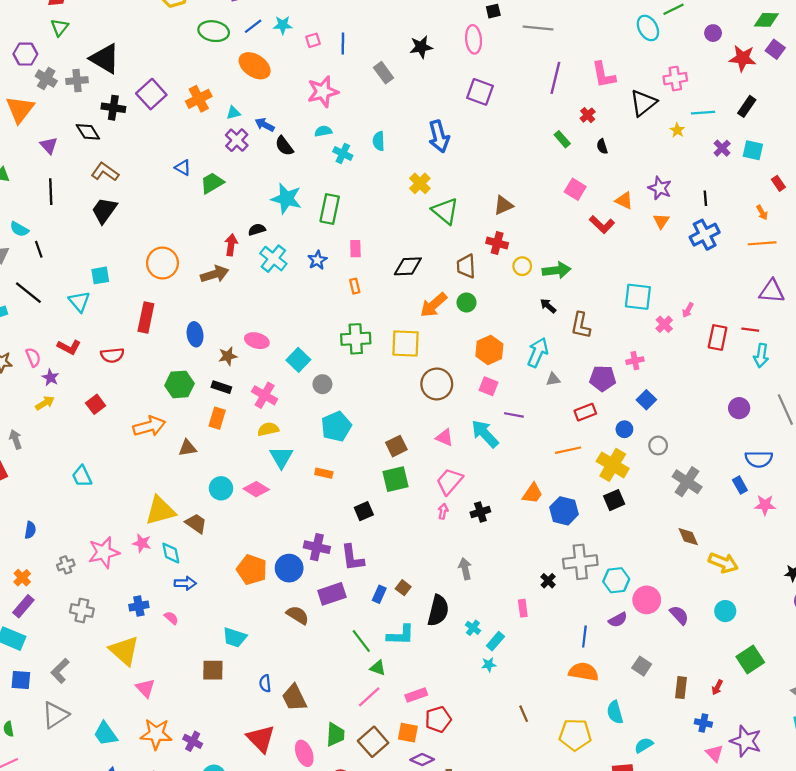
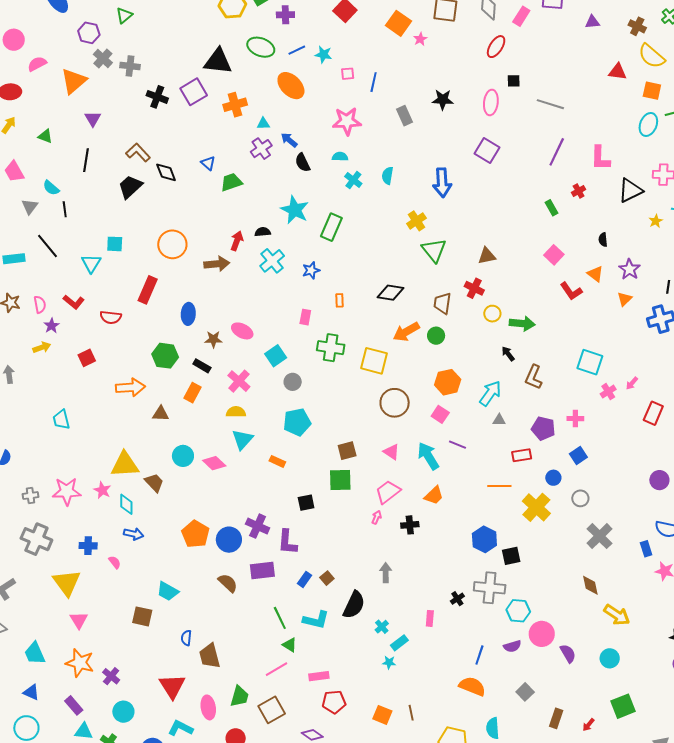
cyan ellipse: (648, 28) -> (648, 124), turned 40
black triangle: (105, 59) -> (218, 61), moved, turned -36
black diamond: (88, 132) -> (166, 172), moved
black semicircle: (602, 146) -> (603, 240), moved
pink rectangle: (355, 249) -> (305, 317), moved
orange trapezoid: (532, 493) -> (434, 495), moved
black square: (614, 500) -> (511, 556), moved
gray cross: (82, 610) -> (36, 539), size x1.4
orange square: (408, 733) -> (382, 715), moved

